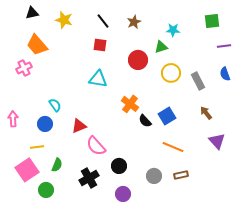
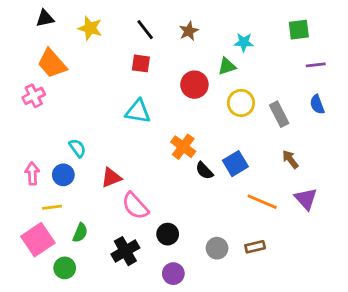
pink arrow: (13, 119) -> (32, 173), moved
orange line: (173, 147) -> (262, 202), moved

